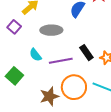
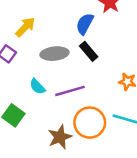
black rectangle: (86, 53) -> (89, 51), moved

